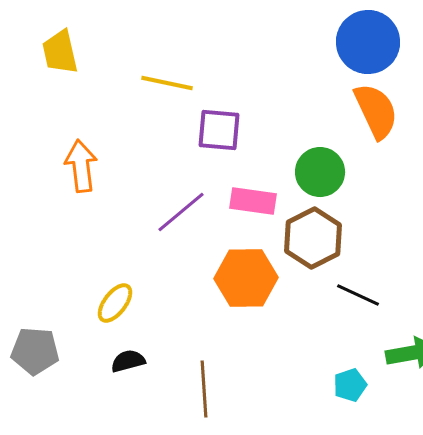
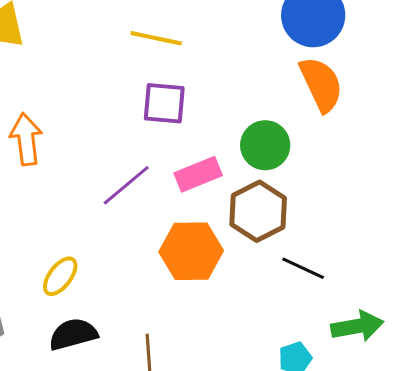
yellow line: (167, 83) -> (156, 38), moved
pink rectangle: (253, 201) -> (198, 174), turned -30
black semicircle: (128, 361) -> (73, 334), size x1.4

